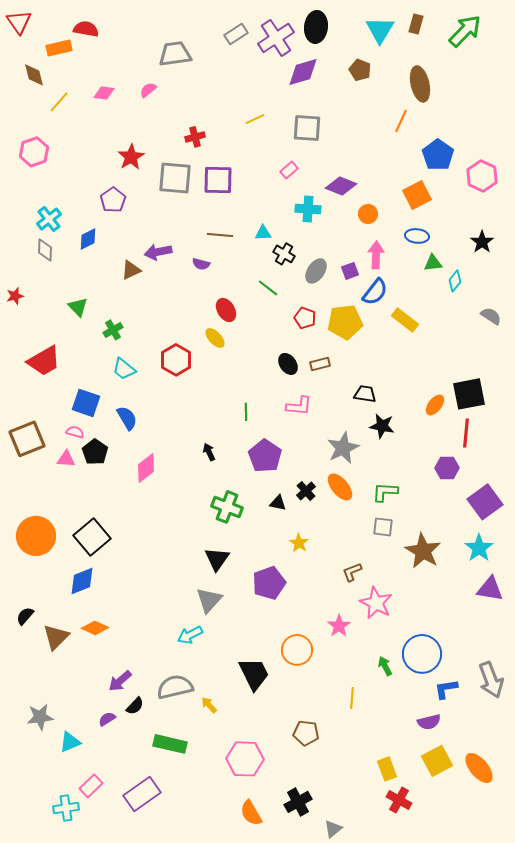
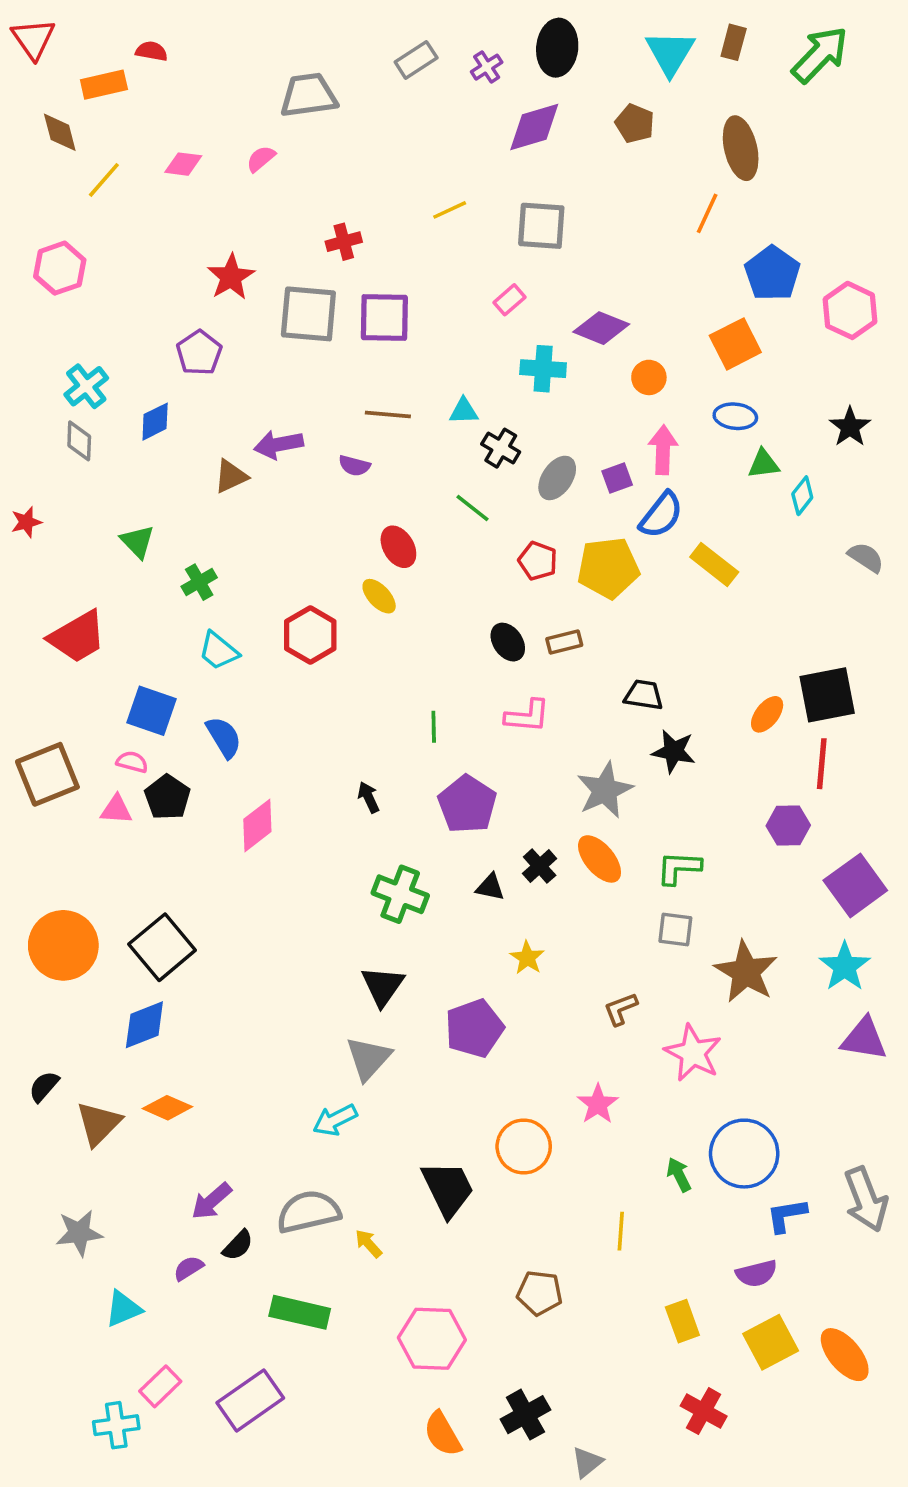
red semicircle: (86, 29) -> (152, 51), size x0.7
purple cross: (276, 38) -> (487, 67), size x0.5
pink star: (376, 603) -> (693, 1053), moved
gray star: (40, 717) -> (79, 1233), moved
yellow rectangle: (387, 769) -> (682, 1321), moved

